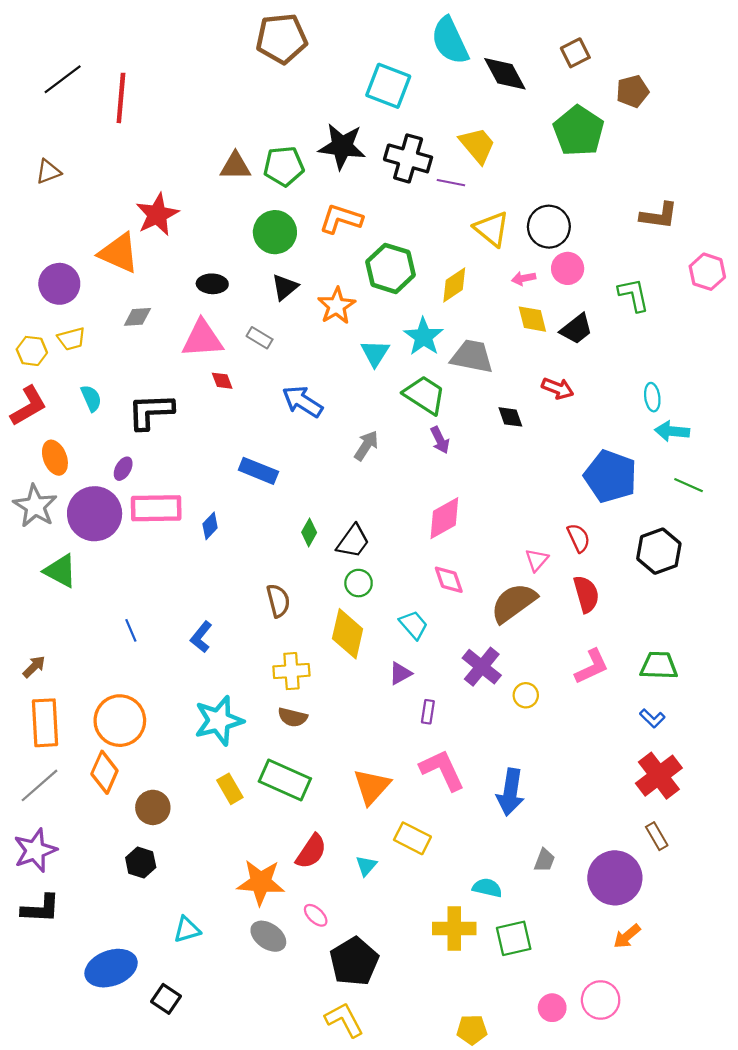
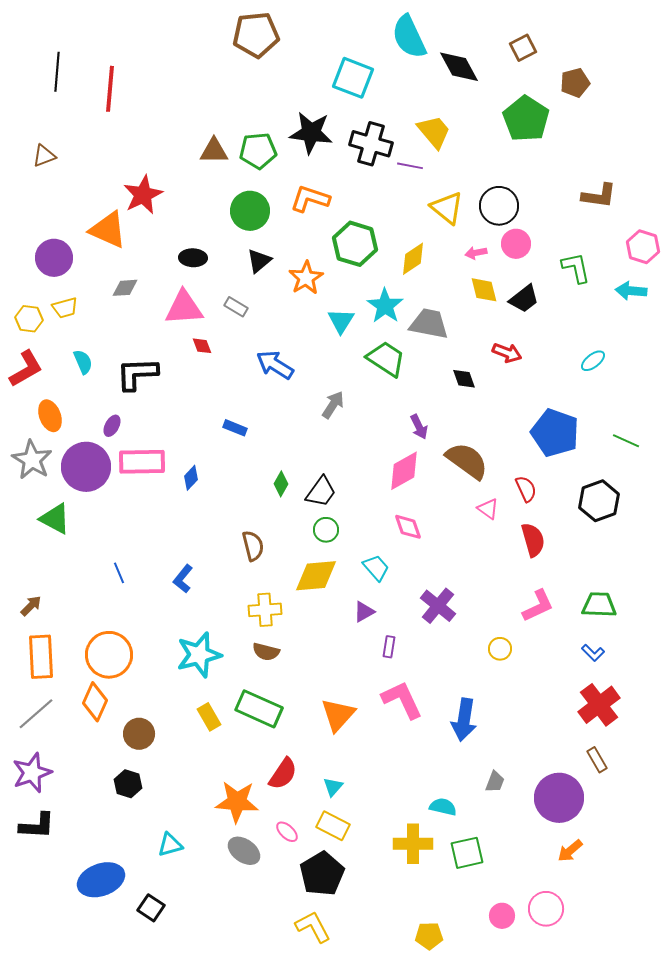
black line: (63, 79) -> (57, 72), turned -48
cyan ellipse: (652, 397) -> (593, 361), turned 60
cyan arrow: (672, 431) -> (631, 291), moved
purple arrow: (440, 440) -> (419, 427), moved
blue rectangle: (258, 471) -> (235, 428), size x0.7
pink triangle: (537, 560) -> (488, 509), turned -35
brown semicircle: (514, 603) -> (467, 461), moved, turned 72
yellow diamond: (348, 634) -> (316, 576), turned 72
yellow circle: (526, 695) -> (500, 649), moved
yellow rectangle: (412, 838) -> (333, 826), moved

